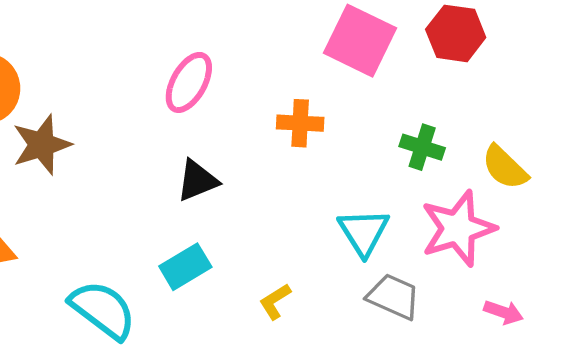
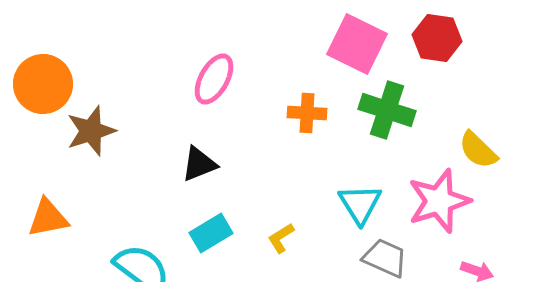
green cross: (422, 147) -> (387, 110), moved, size x1.5
black triangle: (197, 181) -> (199, 164), moved
yellow L-shape: (275, 301) -> (281, 238), moved

